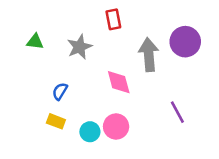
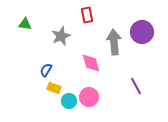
green triangle: (35, 42) -> (25, 24), moved
yellow rectangle: (56, 121) -> (54, 88), moved

